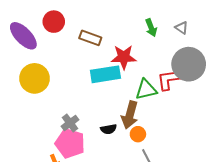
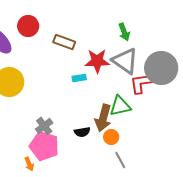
gray triangle: (182, 28) -> (125, 61), moved, size x2.0
cyan rectangle: (105, 74) -> (79, 78), size x0.5
green triangle: (146, 90) -> (120, 106), moved

